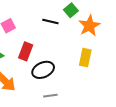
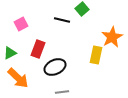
orange star: (89, 26) -> (112, 37), moved

